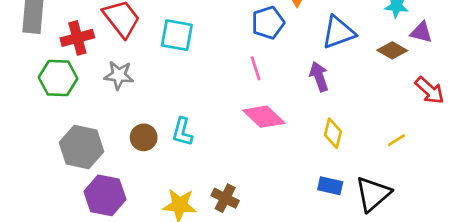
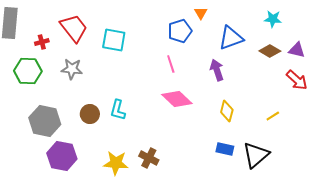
purple triangle: (421, 32) -> (297, 50), moved
red cross: (77, 38) -> (42, 42), size x0.6

